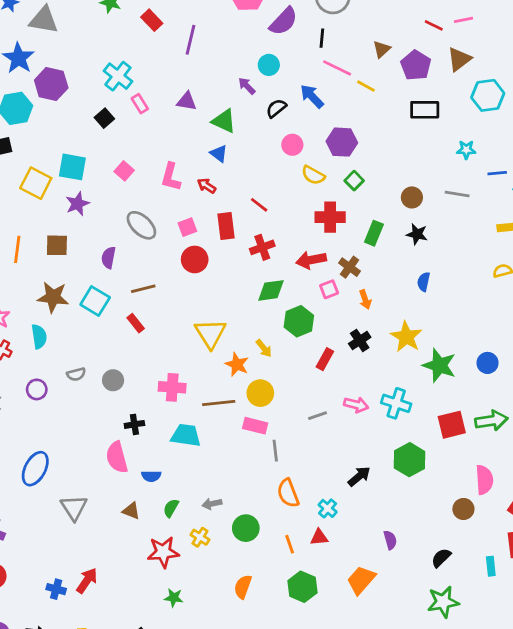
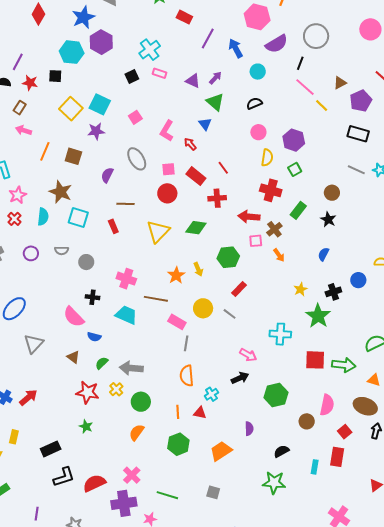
red rectangle: (152, 20) -> (184, 17), turned -35
purple arrow: (247, 86) -> (215, 78), moved, turned 72
blue arrow: (312, 96) -> (236, 48), moved
pink rectangle: (140, 104) -> (160, 73), turned -56
yellow semicircle: (313, 175) -> (267, 158), turned -126
gray line: (457, 194) -> (356, 170), moved
red rectangle: (226, 226) -> (196, 176), turned -60
green diamond: (271, 290) -> (196, 228), moved
orange arrow: (365, 300) -> (279, 255), turned -32
cyan square: (95, 301) -> (78, 218), moved, turned -30
yellow triangle: (210, 333) -> (158, 231), moved
yellow star: (406, 337) -> (301, 289), size x0.6
black cross: (360, 340) -> (333, 292), moved
blue circle: (488, 363) -> (358, 280), moved
yellow circle: (260, 393) -> (203, 308), moved
cyan cross: (396, 403) -> (280, 334), turned -30
pink arrow: (356, 405) -> (248, 355), moved
gray line: (317, 416) -> (230, 314), moved, turned 40
pink semicircle: (117, 457) -> (74, 317), turned -45
green hexagon: (409, 460) -> (276, 395), moved
gray arrow: (212, 504) -> (131, 368), size x1.6
green circle: (246, 528) -> (141, 402), moved

